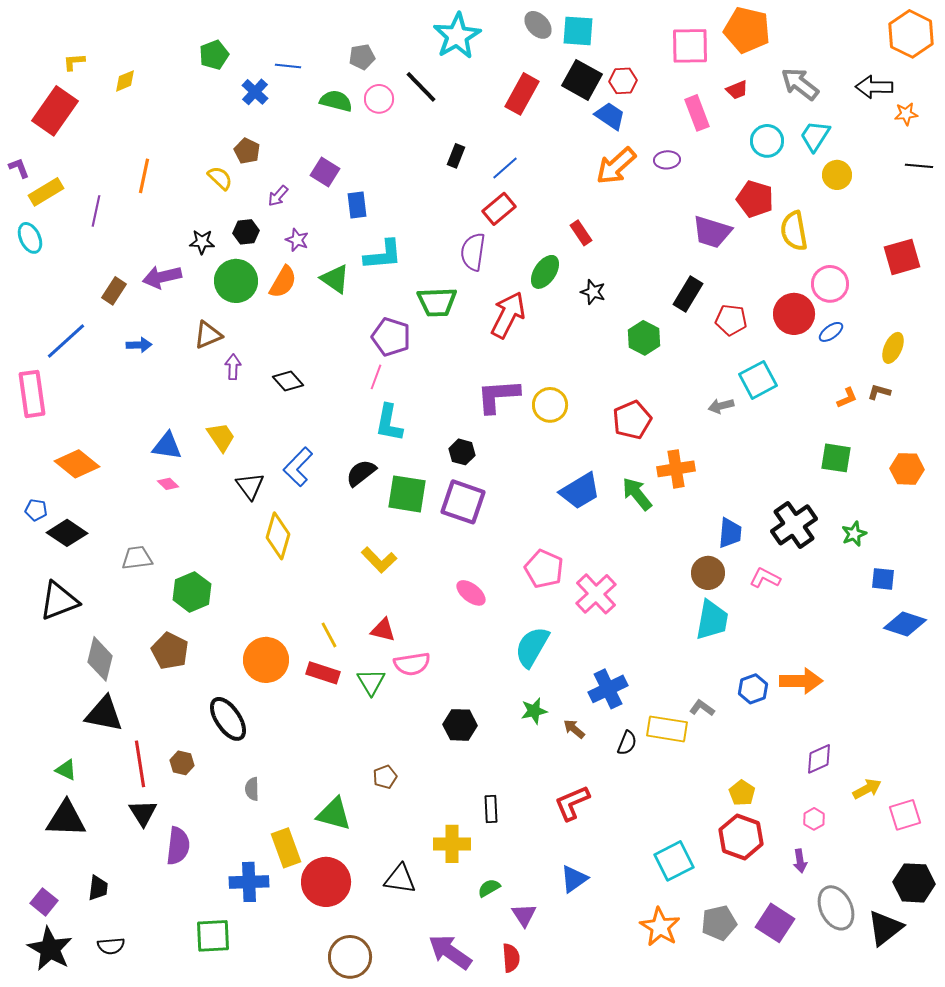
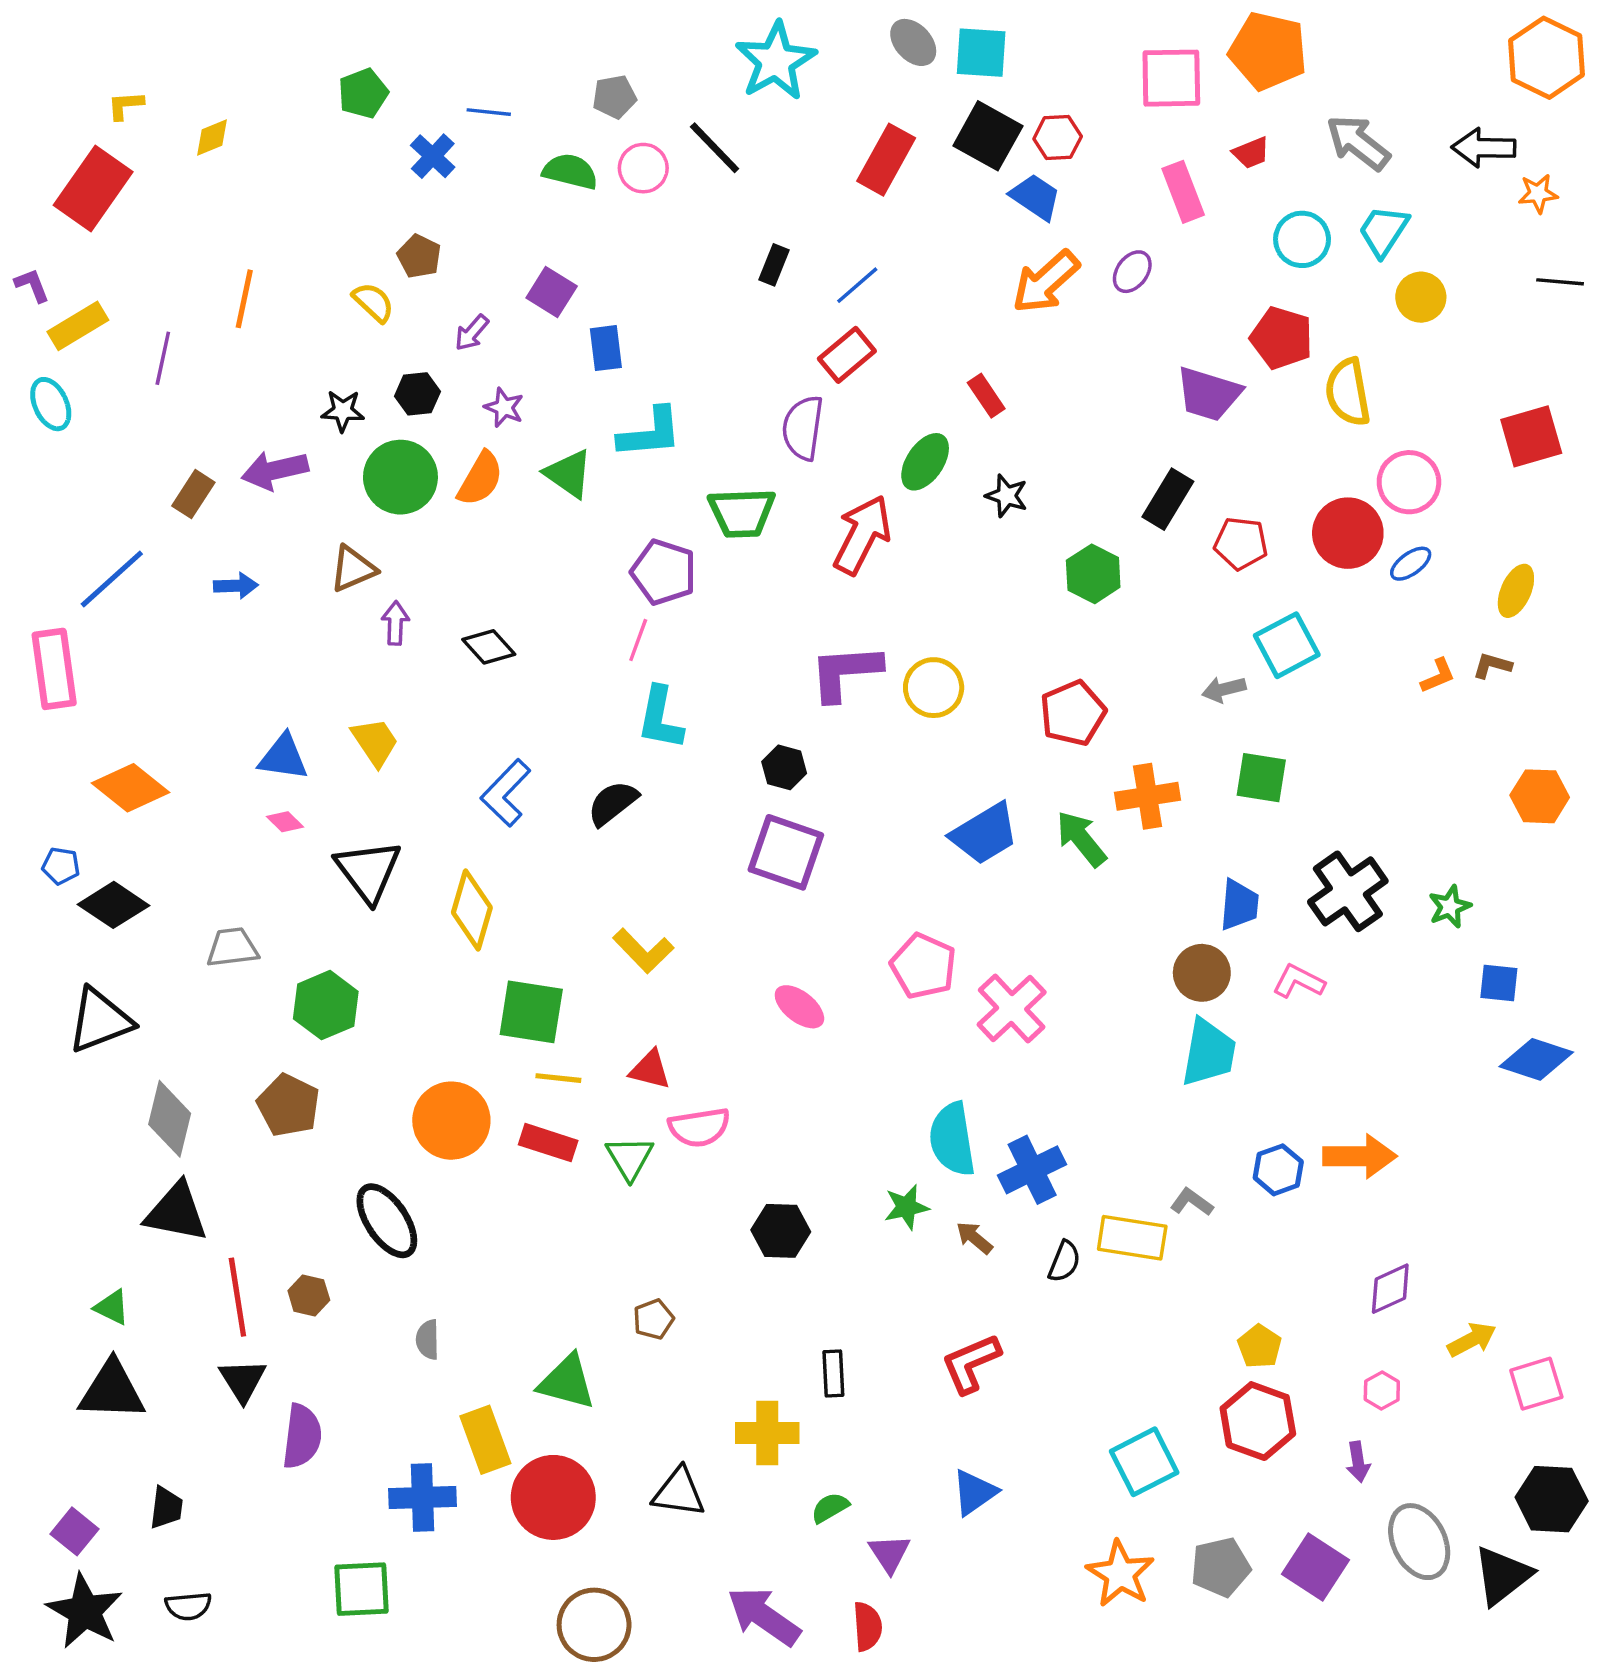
purple ellipse: (667, 160) -> (1132, 272), turned -50
green square: (836, 458) -> (1261, 778), moved
black triangle: (250, 486) -> (368, 871), moved, size x1.4
green square: (407, 494) -> (531, 1012), moved
yellow line: (329, 635) -> (558, 1078), turned -56
cyan semicircle: (532, 647) -> (952, 1139), moved, turned -39

